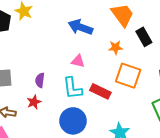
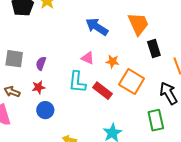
orange star: (115, 47) -> (112, 61), moved
purple semicircle: (40, 80) -> (41, 63), moved
blue circle: (73, 121) -> (45, 110), moved, size x0.7

